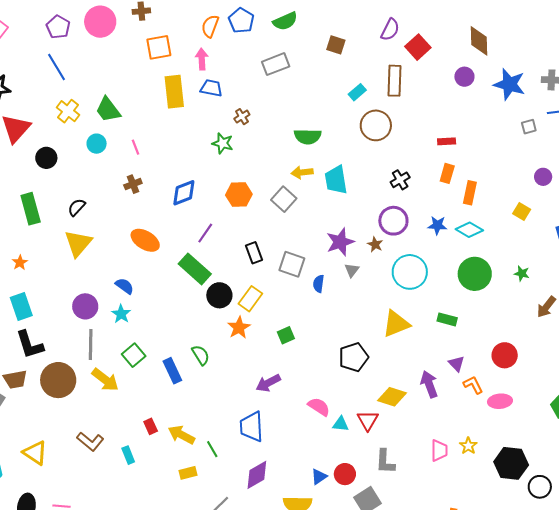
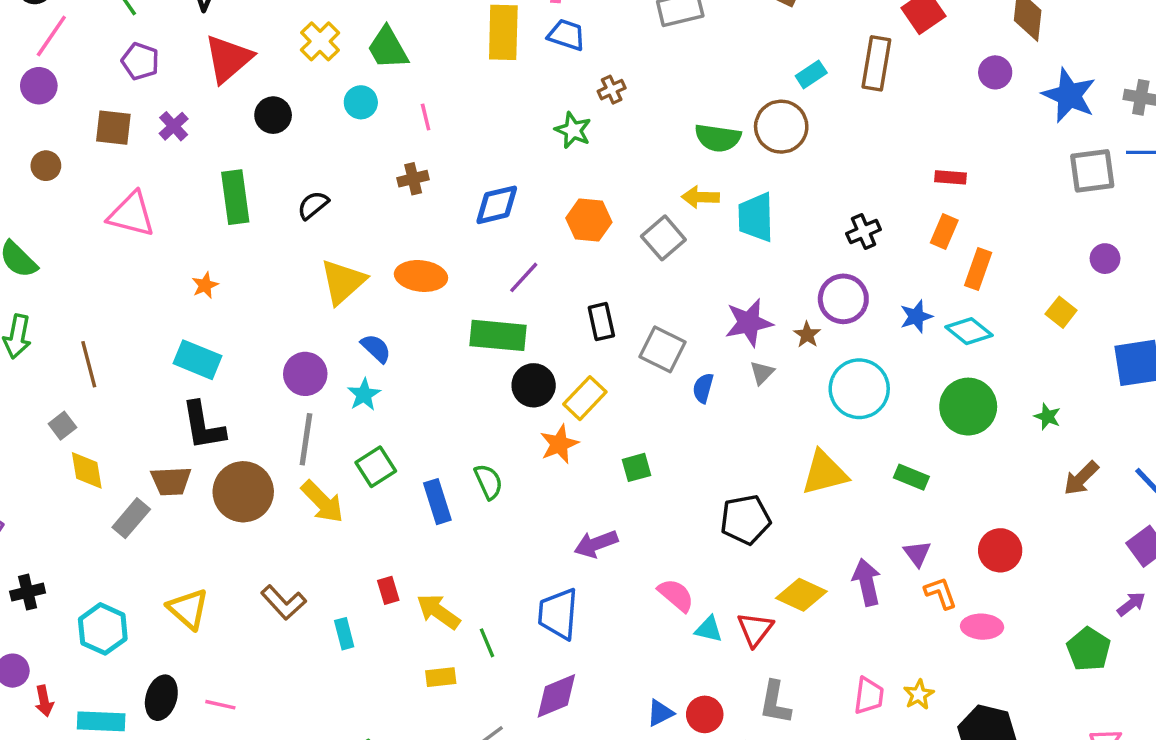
brown circle: (376, 125) -> (781, 127), moved
gray square: (529, 127) -> (1092, 171), size x1.8
blue star: (437, 225) -> (916, 317), turned -30
orange ellipse: (145, 240) -> (421, 276), turned -32
yellow triangle: (78, 243) -> (343, 282), moved
green rectangle: (195, 269) -> (498, 335), turned -44
cyan rectangle: (21, 307) -> (197, 360), turned -56

